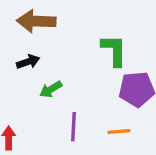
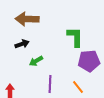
orange line: (119, 131) -> (78, 87), turned 56

